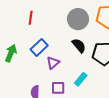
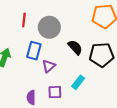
gray circle: (78, 19) -> (49, 27), moved
blue rectangle: (39, 47) -> (34, 51), turned -30

